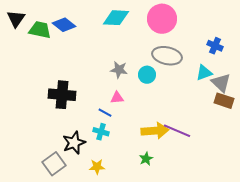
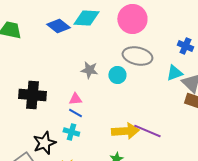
blue diamond: (64, 25) -> (58, 26), moved
pink triangle: (117, 98) -> (75, 99), moved

